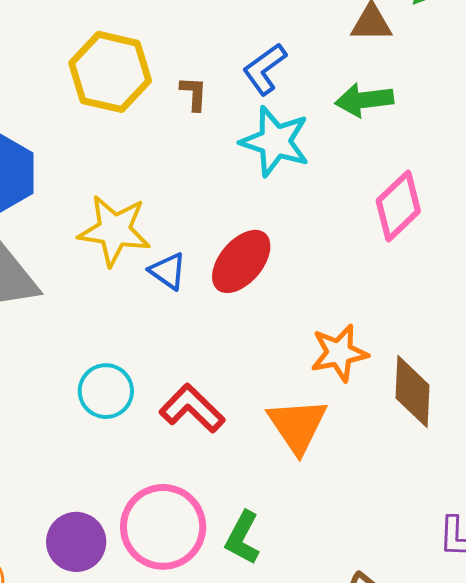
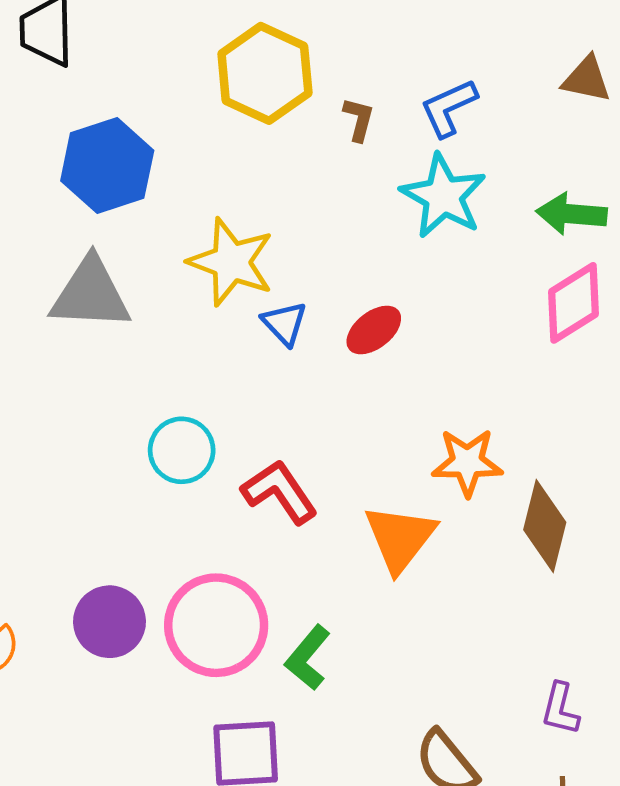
green arrow: (364, 100) -> (572, 214), moved
red ellipse: (241, 261) -> (374, 330), size x0.7

